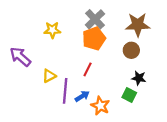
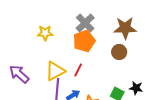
purple arrow: (20, 57) -> (19, 74), moved
yellow triangle: (49, 76) -> (55, 71), moved, size x1.5
black star: (139, 78) -> (136, 88), moved

